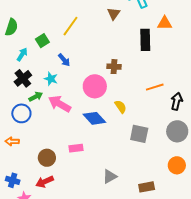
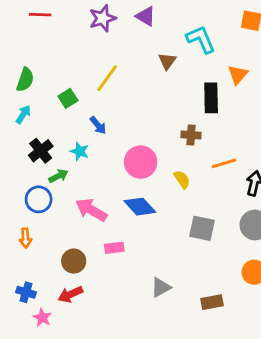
orange triangle: (165, 23) -> (238, 75), turned -49
cyan arrow: (22, 54) -> (23, 114), moved
brown cross: (114, 67) -> (191, 135), moved
pink arrow: (60, 104) -> (91, 210), moved
yellow semicircle: (121, 107) -> (182, 179), moved
orange arrow: (12, 141) -> (25, 238), turned -96

